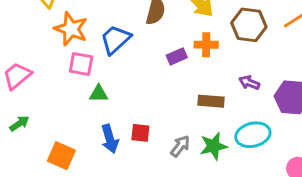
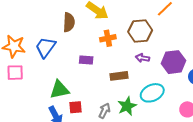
brown hexagon: (249, 25) -> (140, 31), moved
purple rectangle: (177, 56) -> (86, 60), moved, turned 40
pink square: (81, 64) -> (15, 73), moved
green triangle: (99, 94) -> (59, 90), moved, size x1.5

